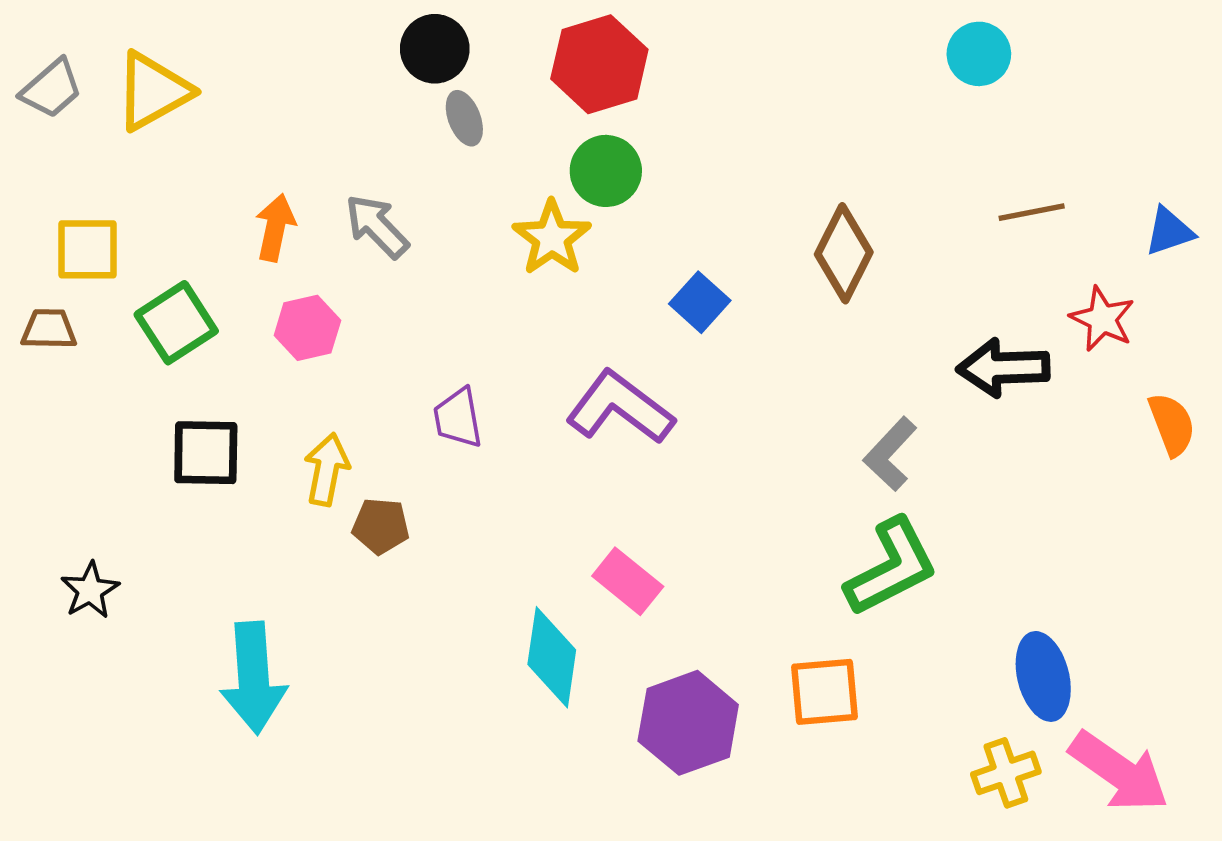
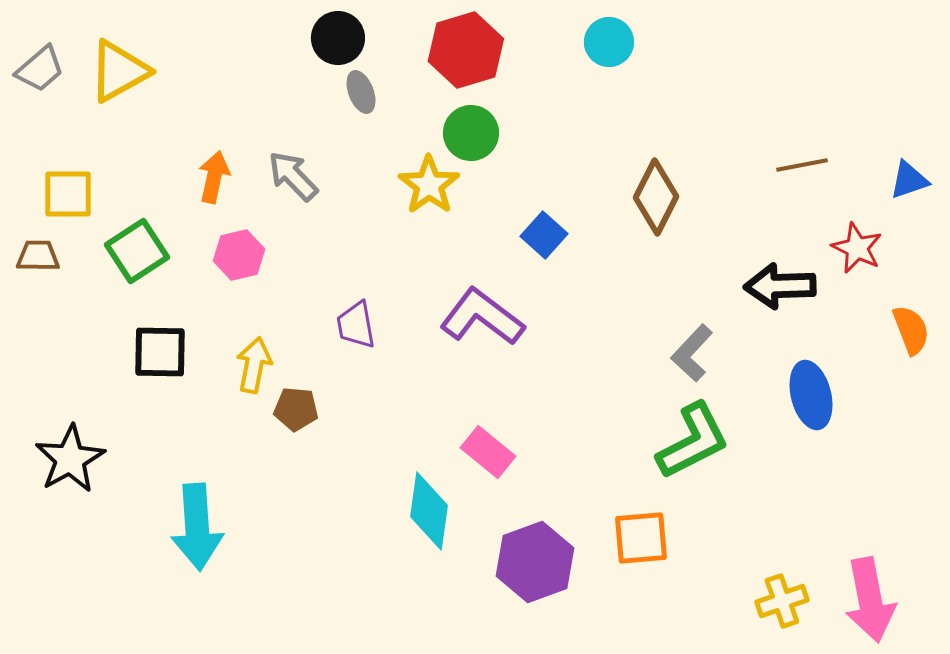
cyan circle: (979, 54) -> (609, 42), moved
black star: (90, 590) -> (70, 459), size x1.5
blue ellipse: (1043, 676) -> (811, 395), moved
pink arrow: (1119, 772) -> (870, 600), turned 44

